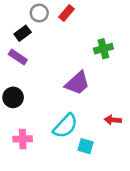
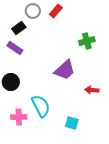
red arrow: (113, 120) -> (92, 90), moved
cyan semicircle: (65, 126) -> (41, 106), moved, turned -70

